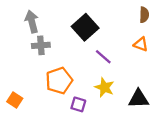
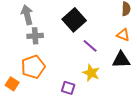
orange pentagon: (59, 81) -> (33, 67), moved
black triangle: (139, 99) -> (121, 60), moved

